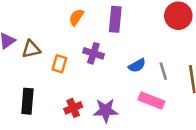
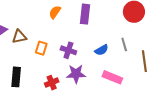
purple cross: (93, 53) -> (68, 50), moved
gray line: (163, 71) -> (124, 44), moved
purple star: (106, 111) -> (76, 74), moved

